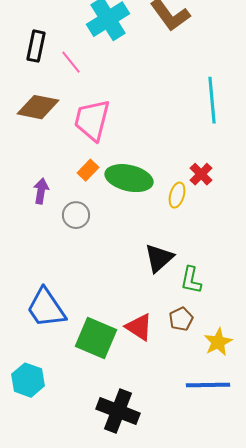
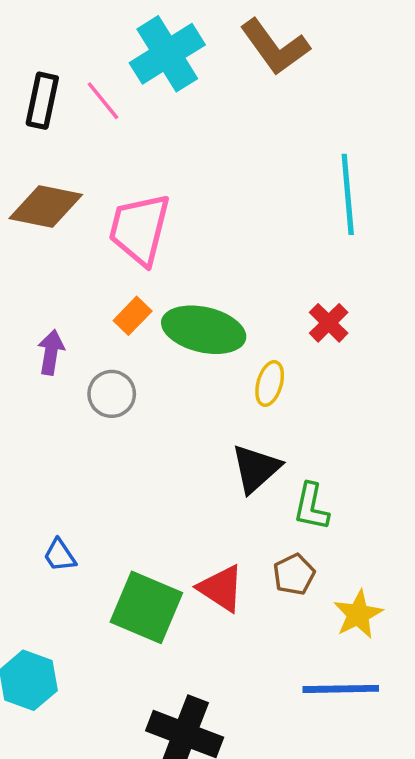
pink line: (71, 62) -> (103, 101), moved
yellow ellipse: (177, 195) -> (270, 384), moved
blue trapezoid: (46, 308) -> (60, 555), size x0.5

